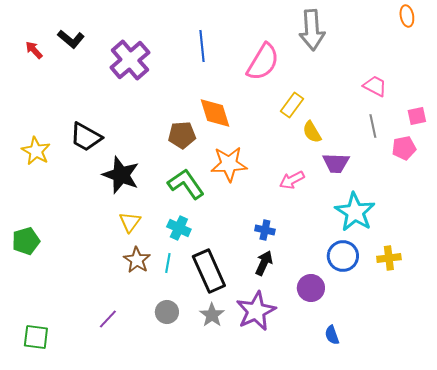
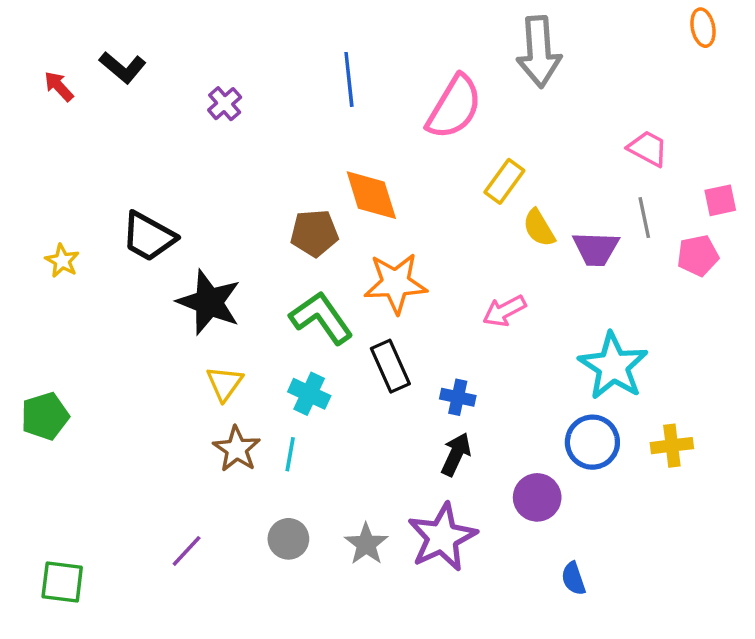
purple cross: (130, 60) -> (225, 104), size x0.5
yellow star: (36, 151) -> (62, 261), size x0.7
purple trapezoid: (336, 163) -> (596, 249), moved
black rectangle: (209, 271) -> (390, 366), moved, size x0.7

